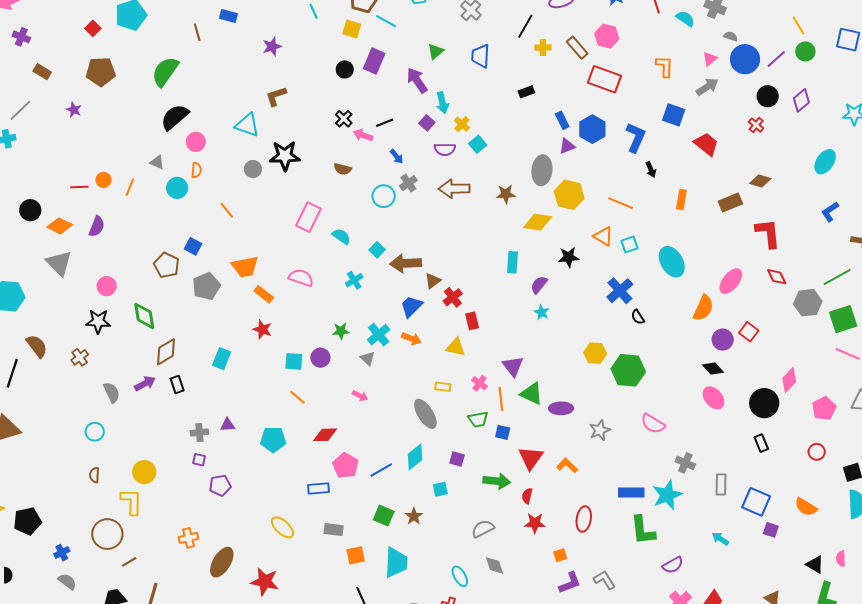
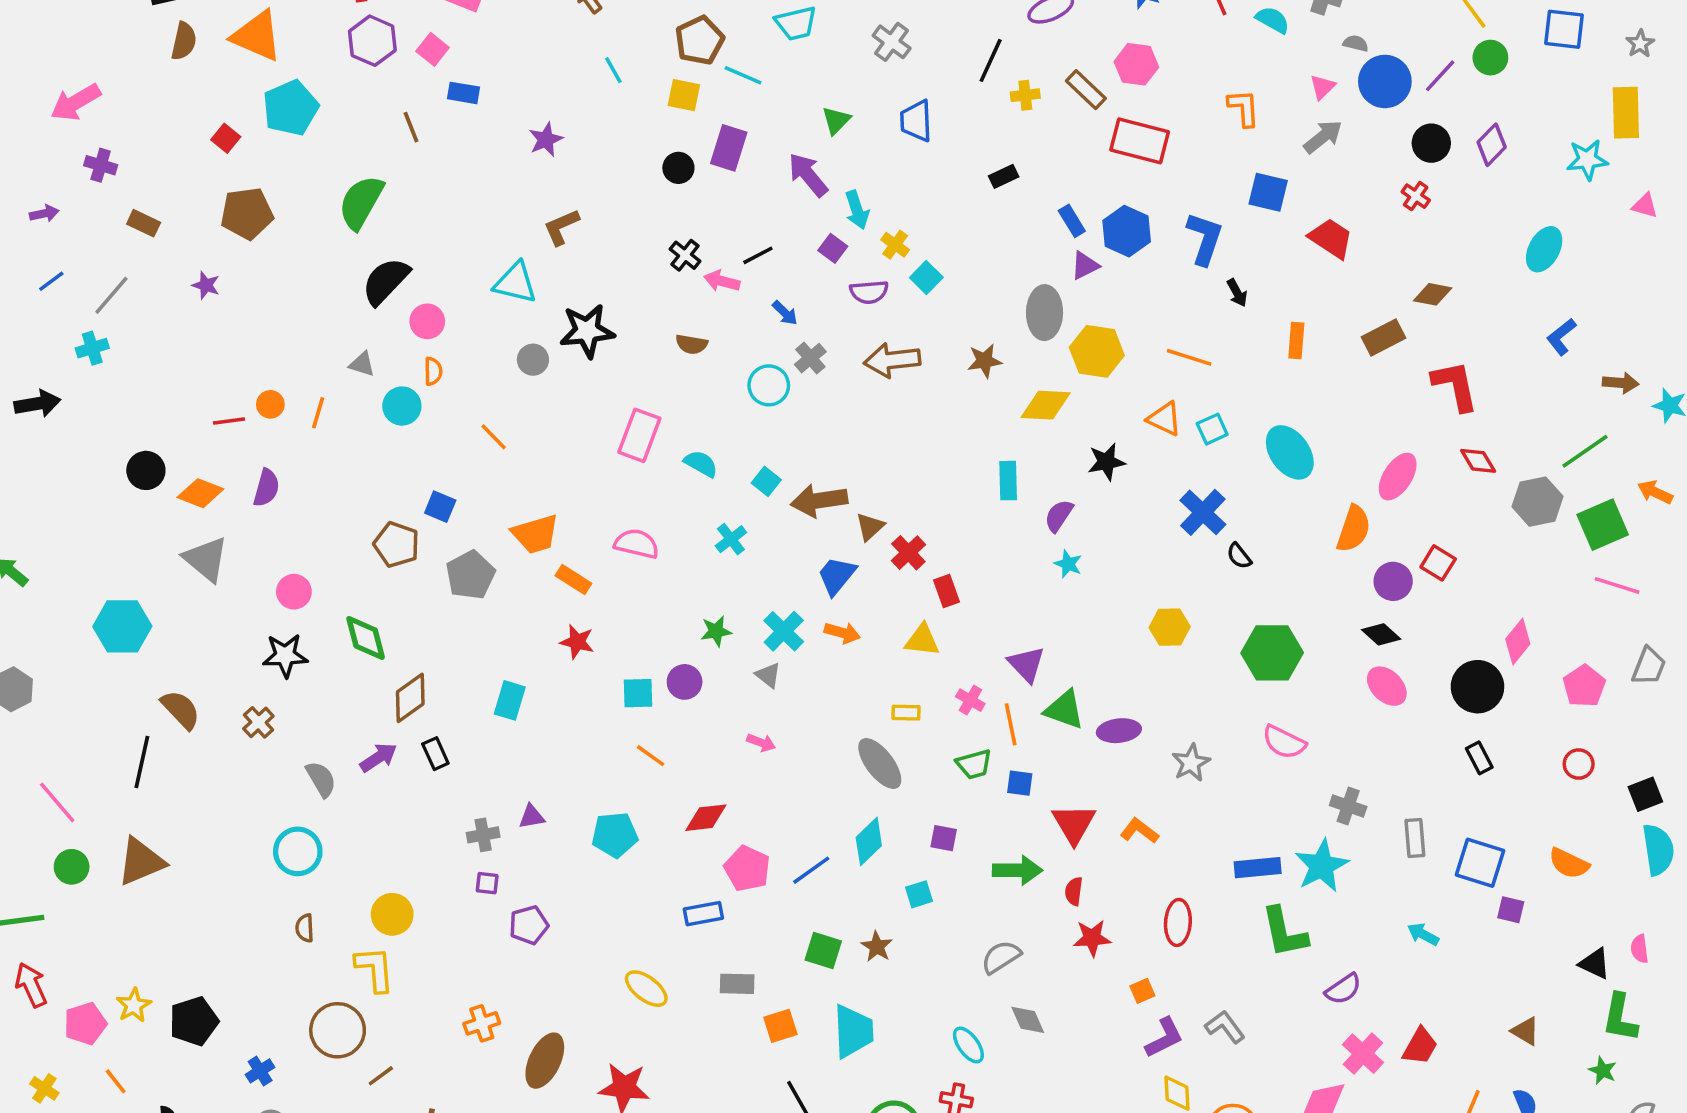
green hexagon: (628, 370) -> (1272, 653), moved
cyan circle: (95, 432) -> (298, 851), size x1.4

